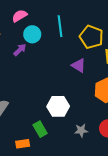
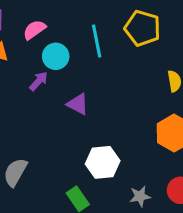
yellow pentagon: (91, 37) -> (143, 28), moved
purple triangle: (79, 65) -> (78, 104), moved

